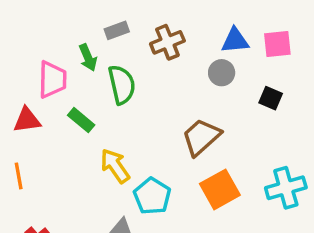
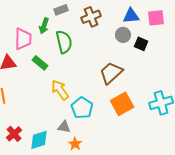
green arrow: (88, 58) -> (44, 26), turned 42
black square: (271, 98) -> (141, 44), moved

